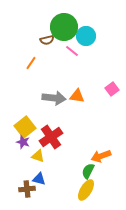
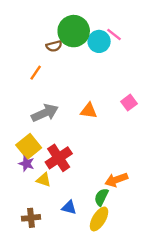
pink line: (72, 51) -> (114, 35), moved
gray arrow: (54, 98) -> (45, 113), moved, turned -30
blue triangle: (39, 179) -> (69, 207), moved

